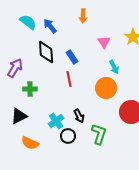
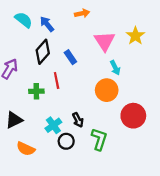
orange arrow: (83, 16) -> (82, 13), turned -104
pink triangle: (104, 42) -> (105, 41), size x1.5
black diamond: (46, 52) -> (43, 52), turned 45
red line: (69, 79) -> (57, 81), moved
green cross: (30, 89) -> (36, 91), moved

